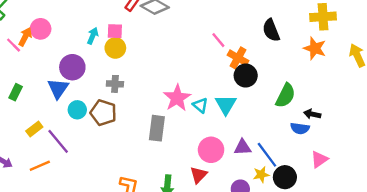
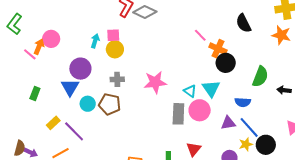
pink star: (177, 98) -> (155, 82), moved, turned 30
gray rectangle: (157, 128) -> (178, 114), moved
blue semicircle: (300, 128) -> (243, 102), moved
pink circle: (211, 150) -> (200, 110), moved

